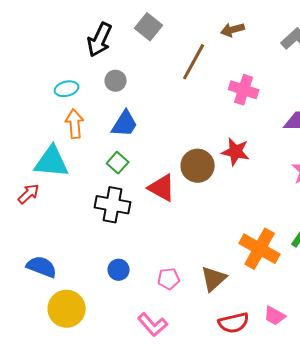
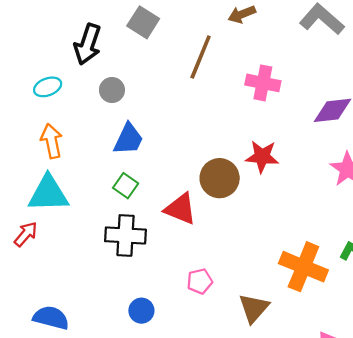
cyan ellipse: (67, 89) -> (48, 87), moved
orange arrow: (75, 124) -> (52, 141), moved
pink pentagon: (169, 279) -> (200, 281), moved

